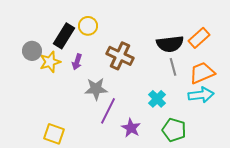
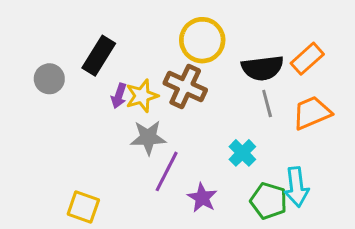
yellow circle: (88, 26) -> (202, 40), moved, size x1.5
yellow star: (50, 62) -> (142, 96), moved
cyan arrow: (201, 95) -> (296, 187), moved, turned 90

